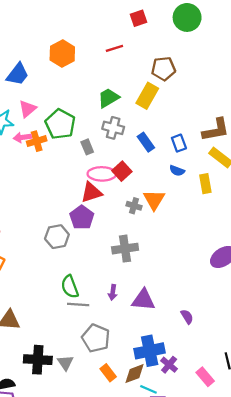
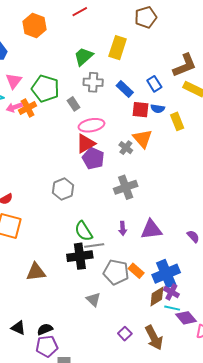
brown pentagon: (163, 69) -> (146, 17), moved
red square: (122, 171) -> (141, 110), moved, turned -30
yellow rectangle: (205, 184) -> (177, 121), moved
gray cross: (134, 206) -> (126, 148), turned 32
purple pentagon: (82, 217) -> (93, 158), moved
black cross: (38, 360) -> (80, 256), moved
purple cross: (169, 365) -> (171, 292), moved
orange rectangle: (108, 373) -> (136, 271), moved

